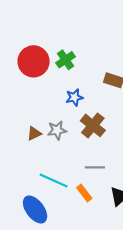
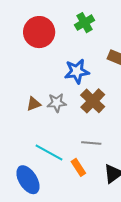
green cross: (65, 60) -> (84, 23), moved
blue star: (74, 97) -> (77, 71), size x1.4

